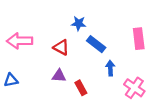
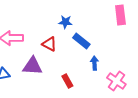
pink rectangle: (139, 39) -> (120, 15), moved
purple triangle: (59, 76) -> (32, 66), moved, size x1.5

